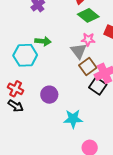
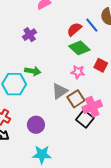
gray triangle: (79, 51) -> (60, 91), moved, turned 30
cyan star: (73, 119) -> (42, 155), moved

